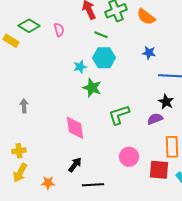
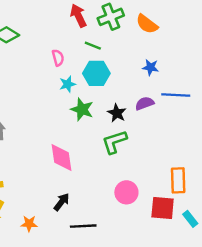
pink semicircle: (59, 30) -> (58, 58), moved
black star: (166, 102) -> (117, 113), moved
purple semicircle: (155, 119) -> (144, 103), moved

